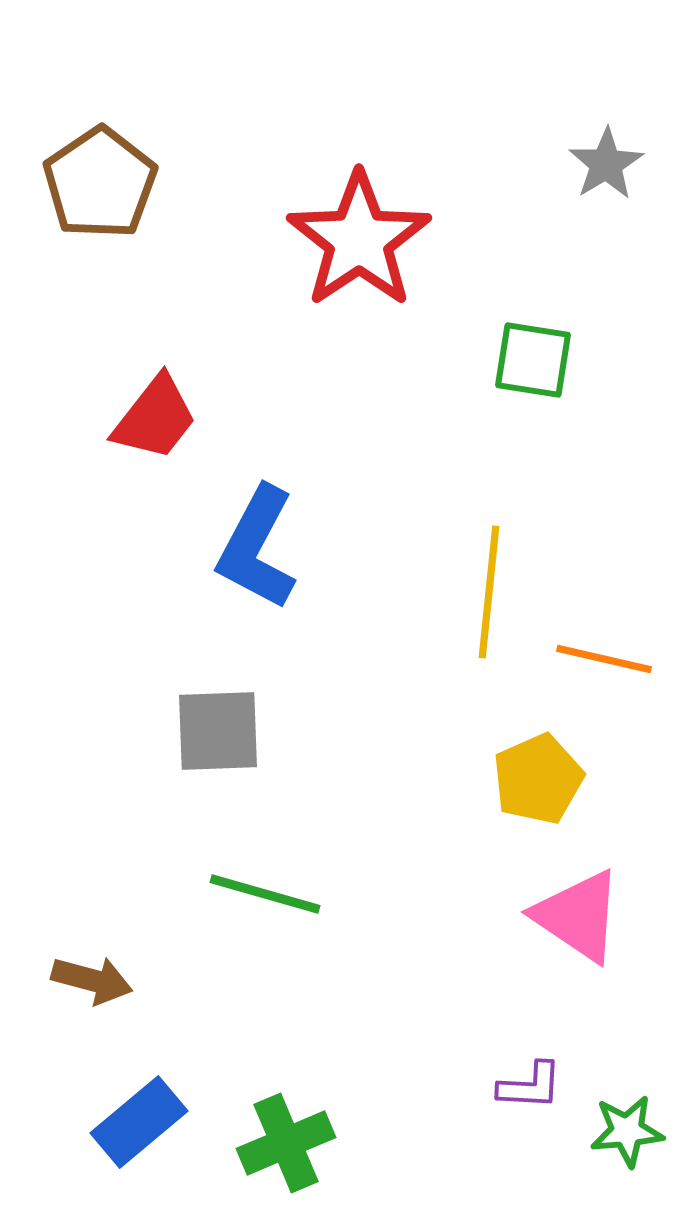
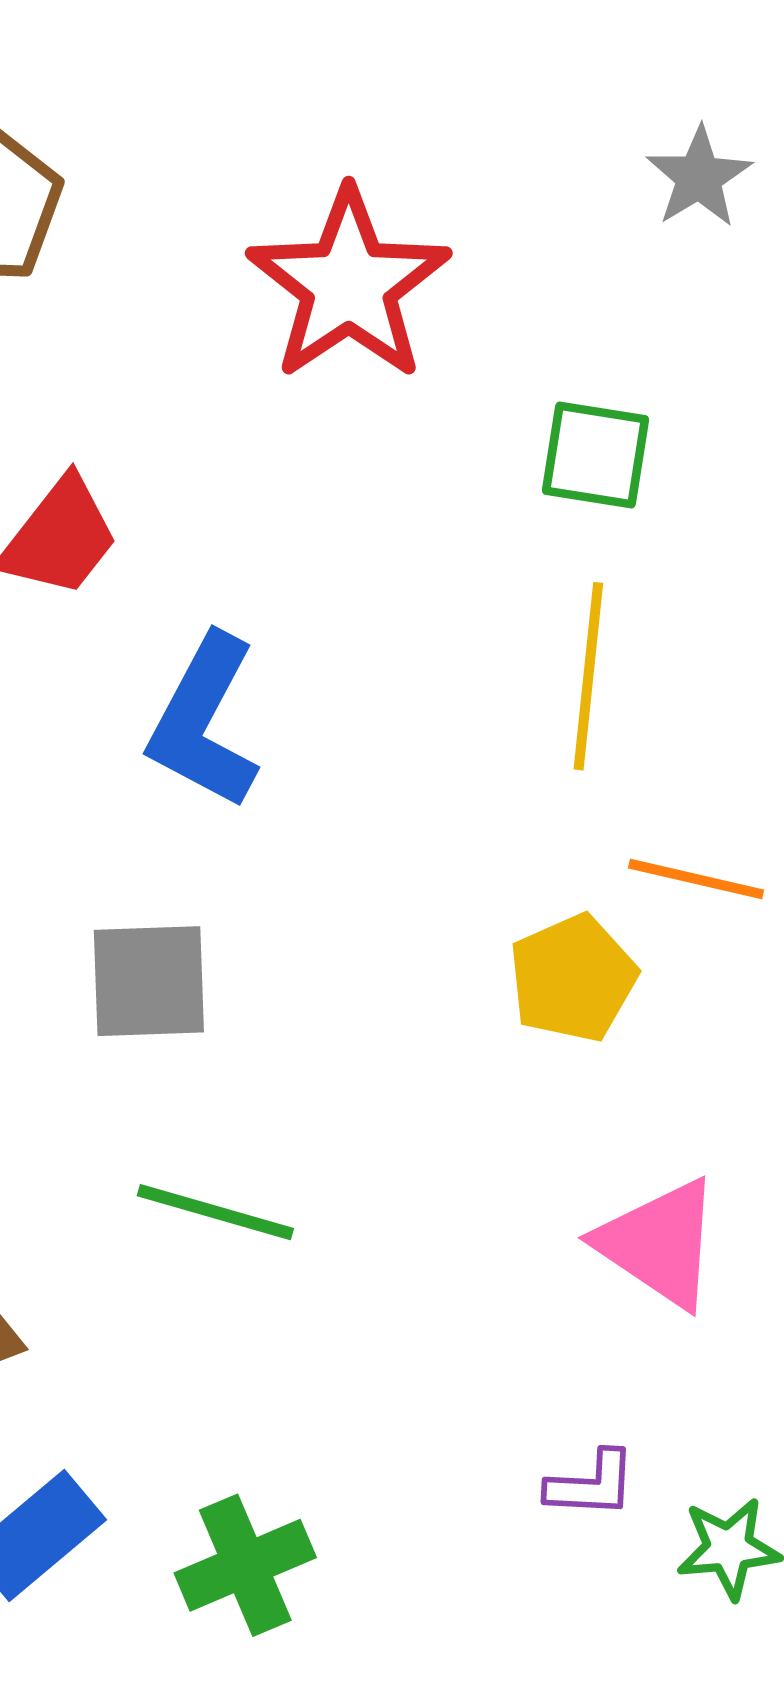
yellow line: (489, 592) -> (588, 676), moved
yellow pentagon: (538, 779) -> (573, 978), moved

